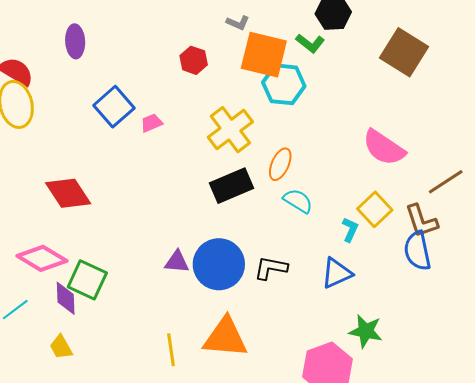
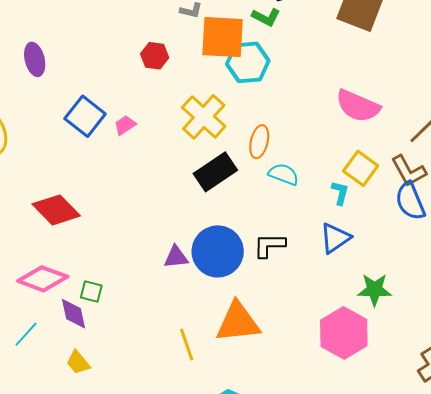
green square: (87, 280) -> (91, 292), size x0.6

